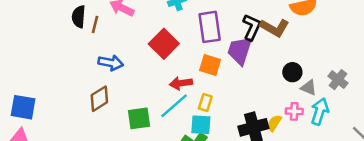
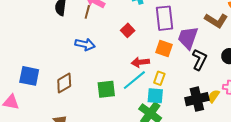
brown line: (95, 24) -> (87, 12), moved
black L-shape: (252, 27) -> (199, 60), moved
red square: (164, 44) -> (128, 30), size x0.6
brown diamond: (99, 99) -> (64, 83), moved
blue square: (23, 107) -> (29, 76), moved

